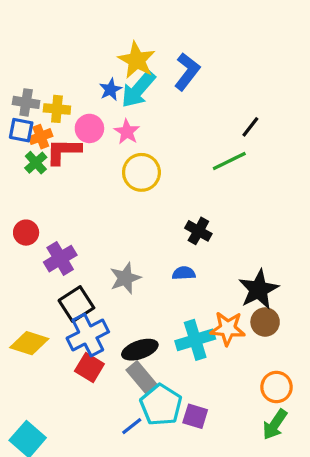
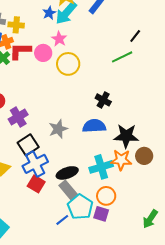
pink circle: (89, 128) -> (43, 53), moved
blue semicircle: (184, 273) -> (94, 126), size x1.6
black star: (259, 289) -> (126, 136), moved, turned 30
orange circle: (276, 387) -> (106, 196), moved

